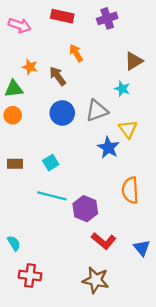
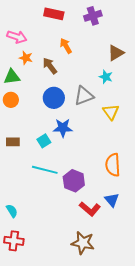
pink arrow: (20, 25) -> (17, 37), moved
blue star: (108, 148) -> (63, 128), moved, turned -30
blue triangle: (142, 248) -> (112, 200), moved
red cross: (30, 275) -> (14, 241), moved

